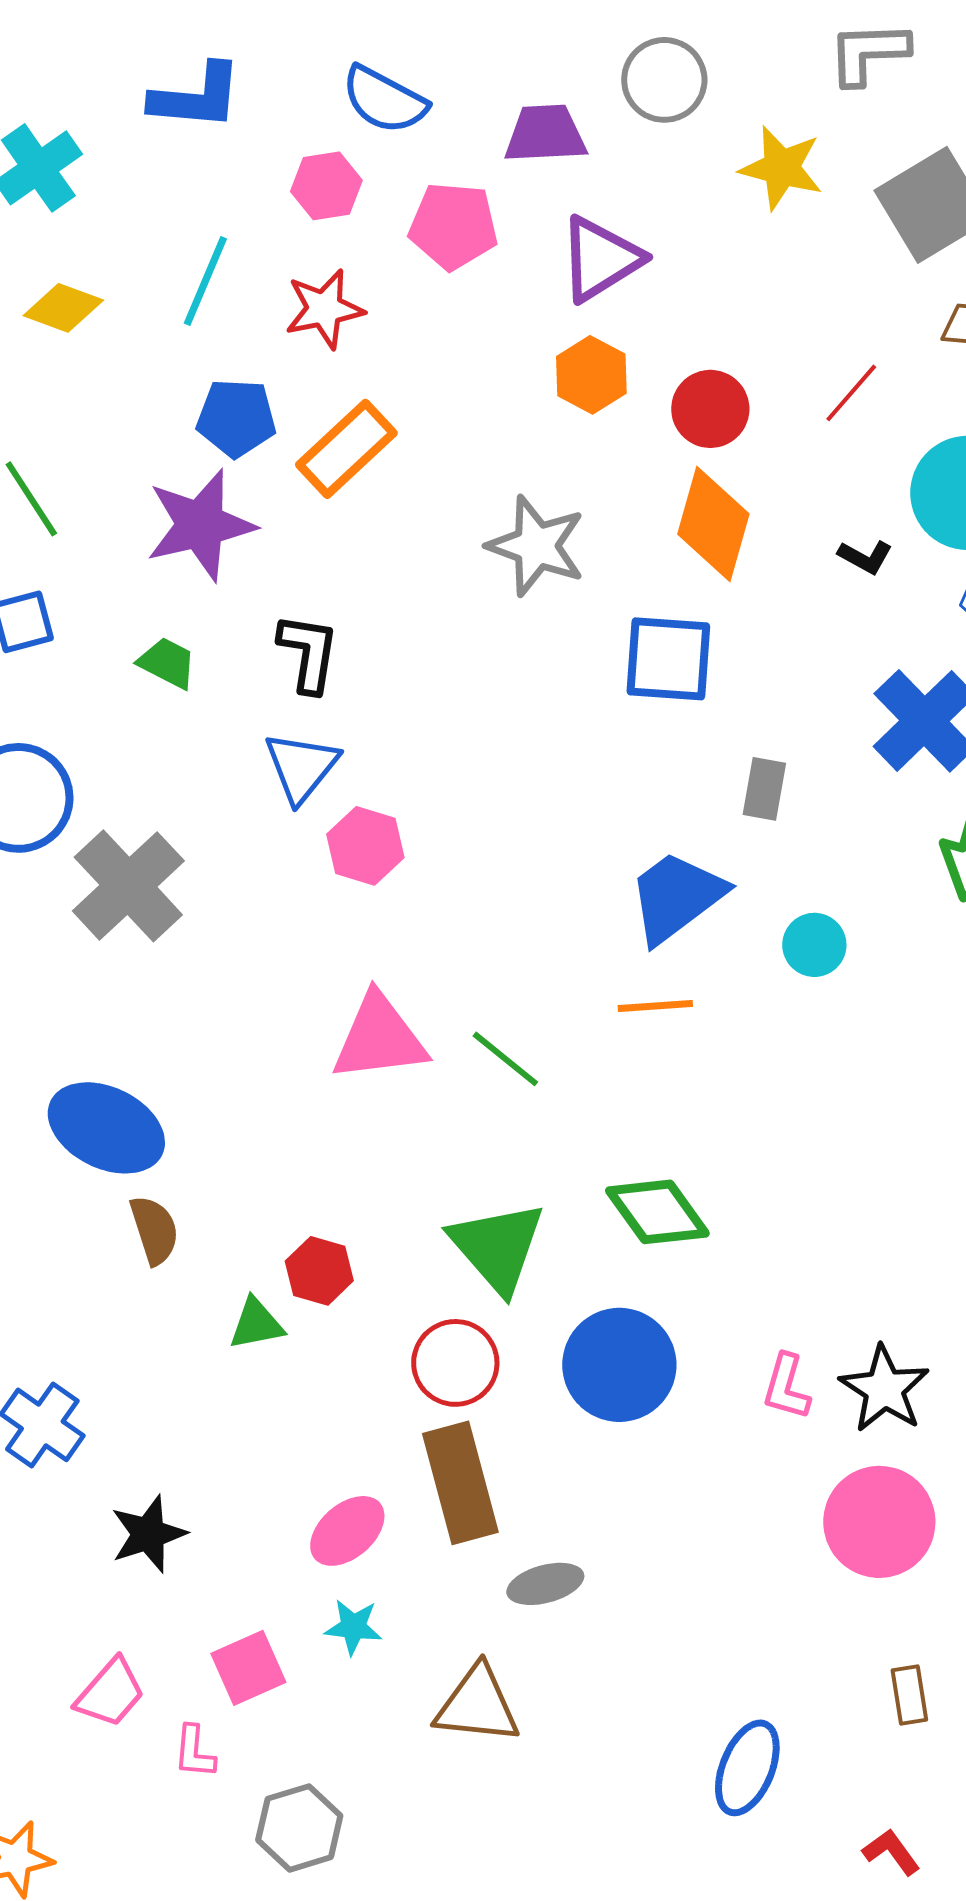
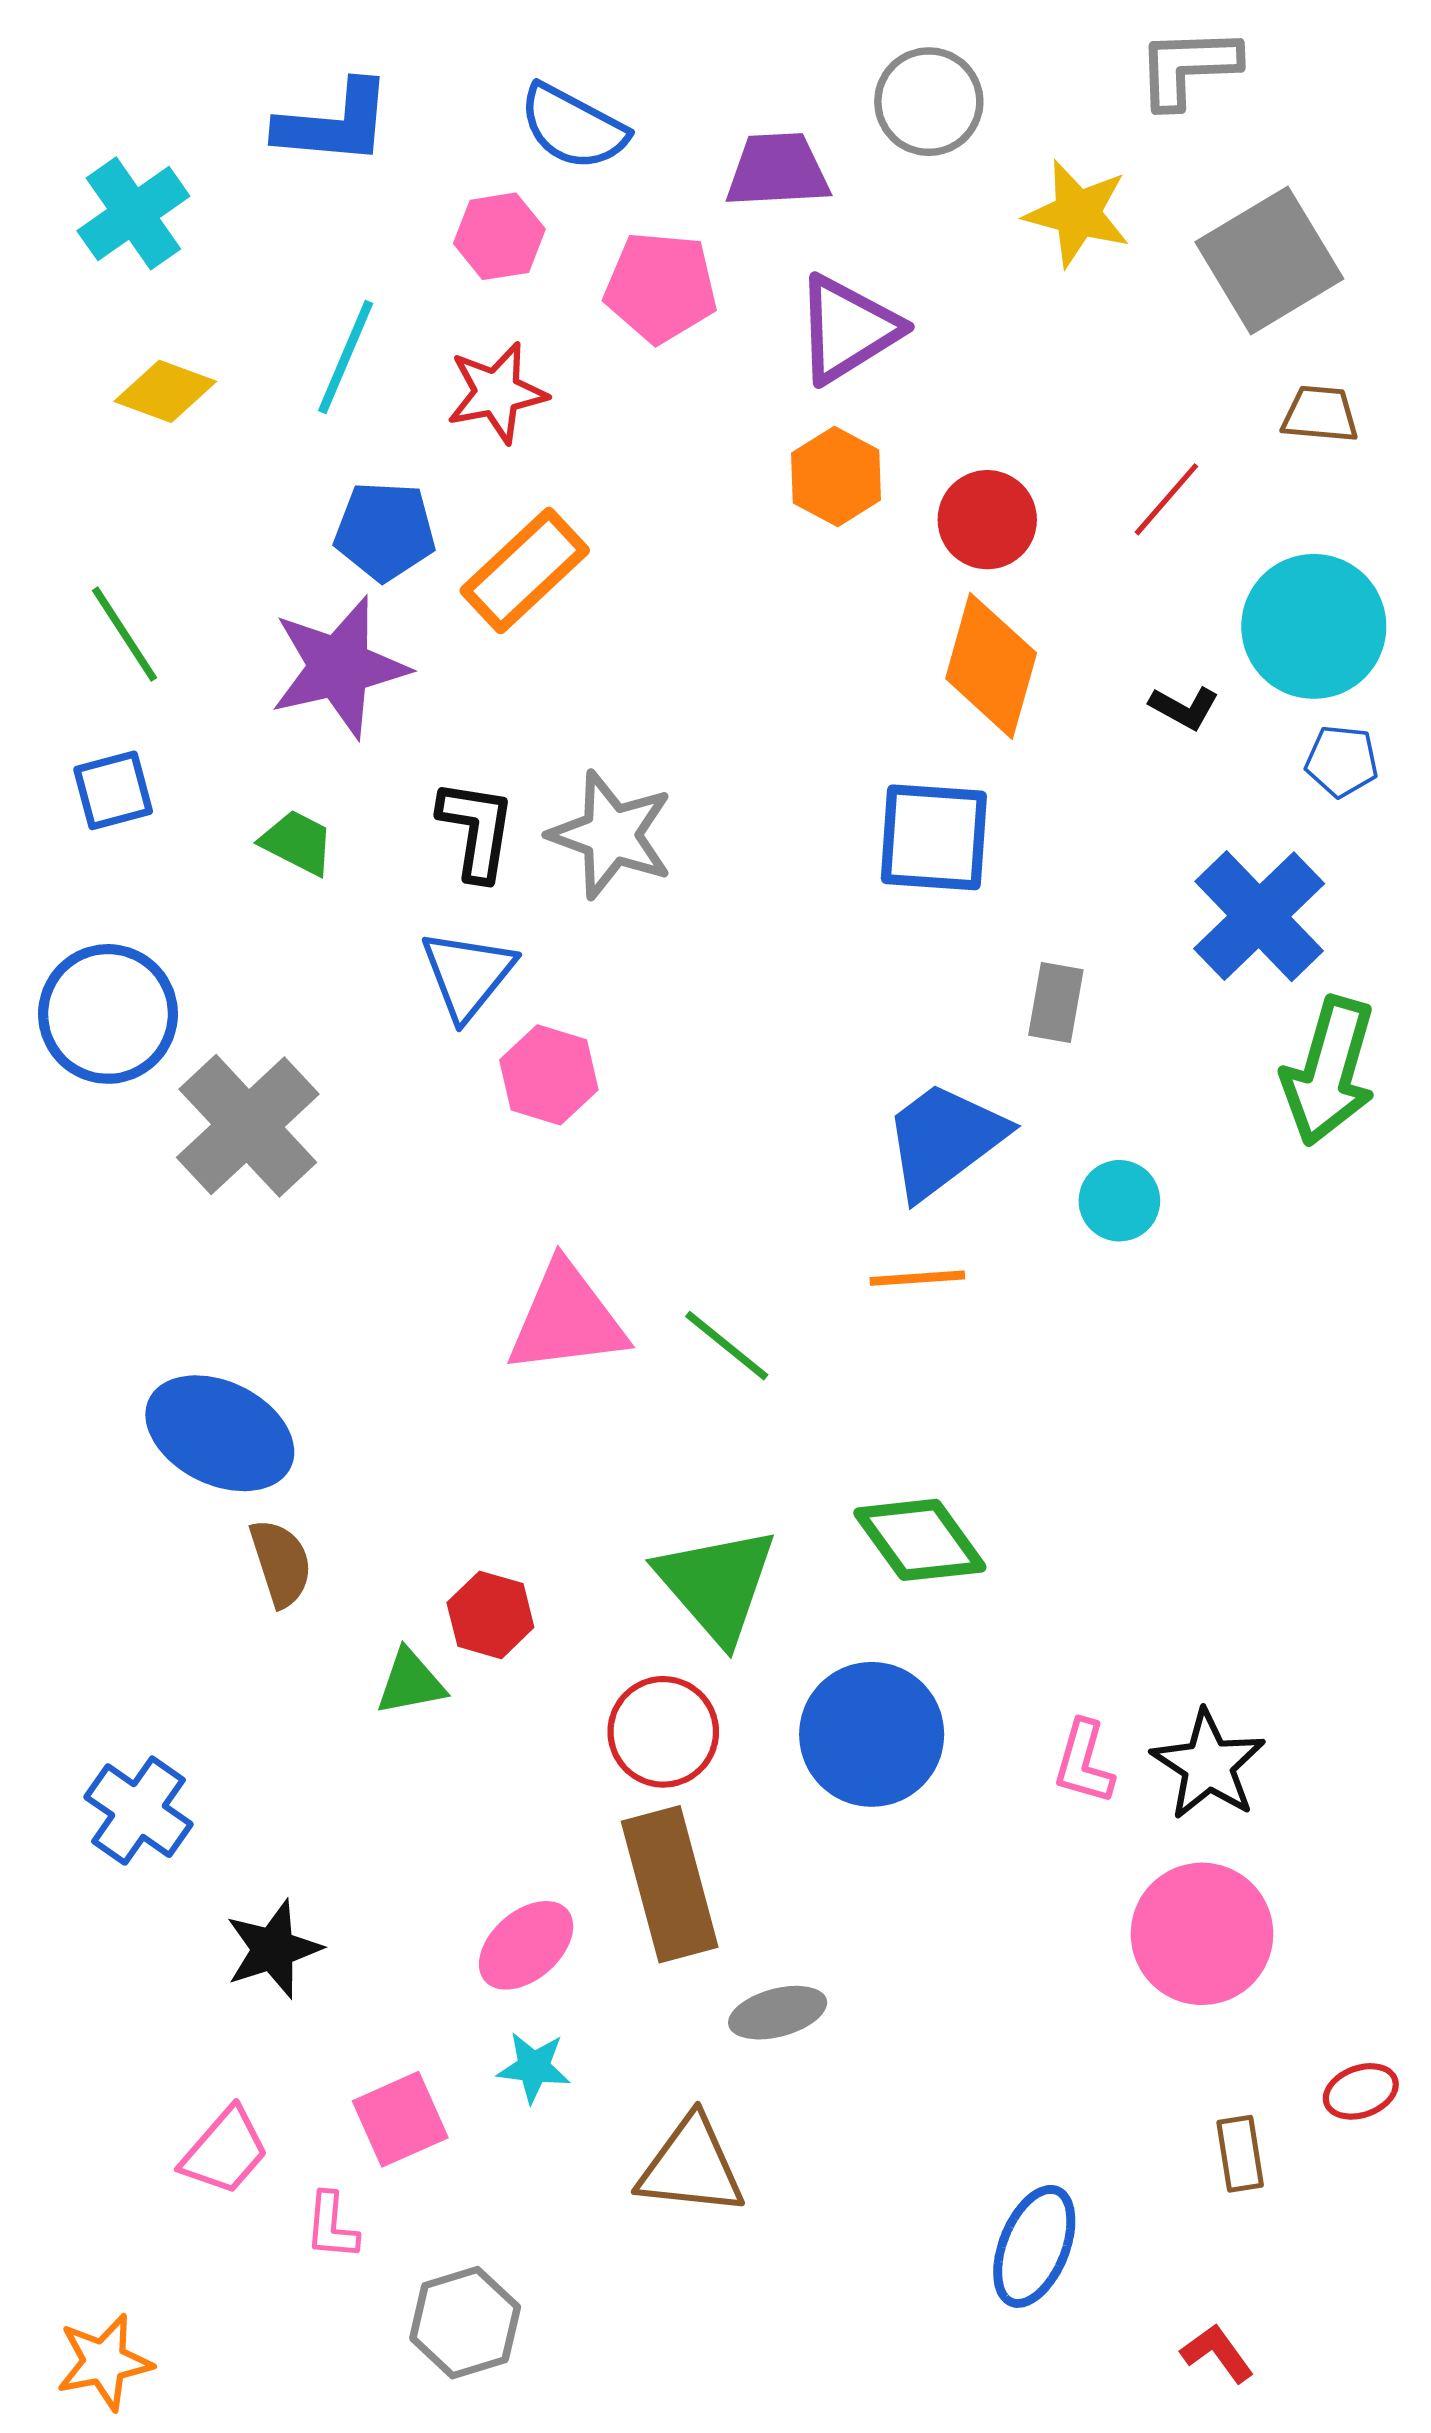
gray star: (536, 546) -> (611, 835), moved

